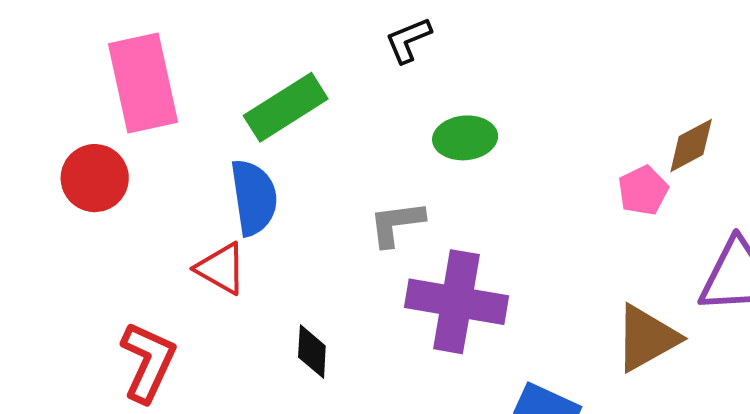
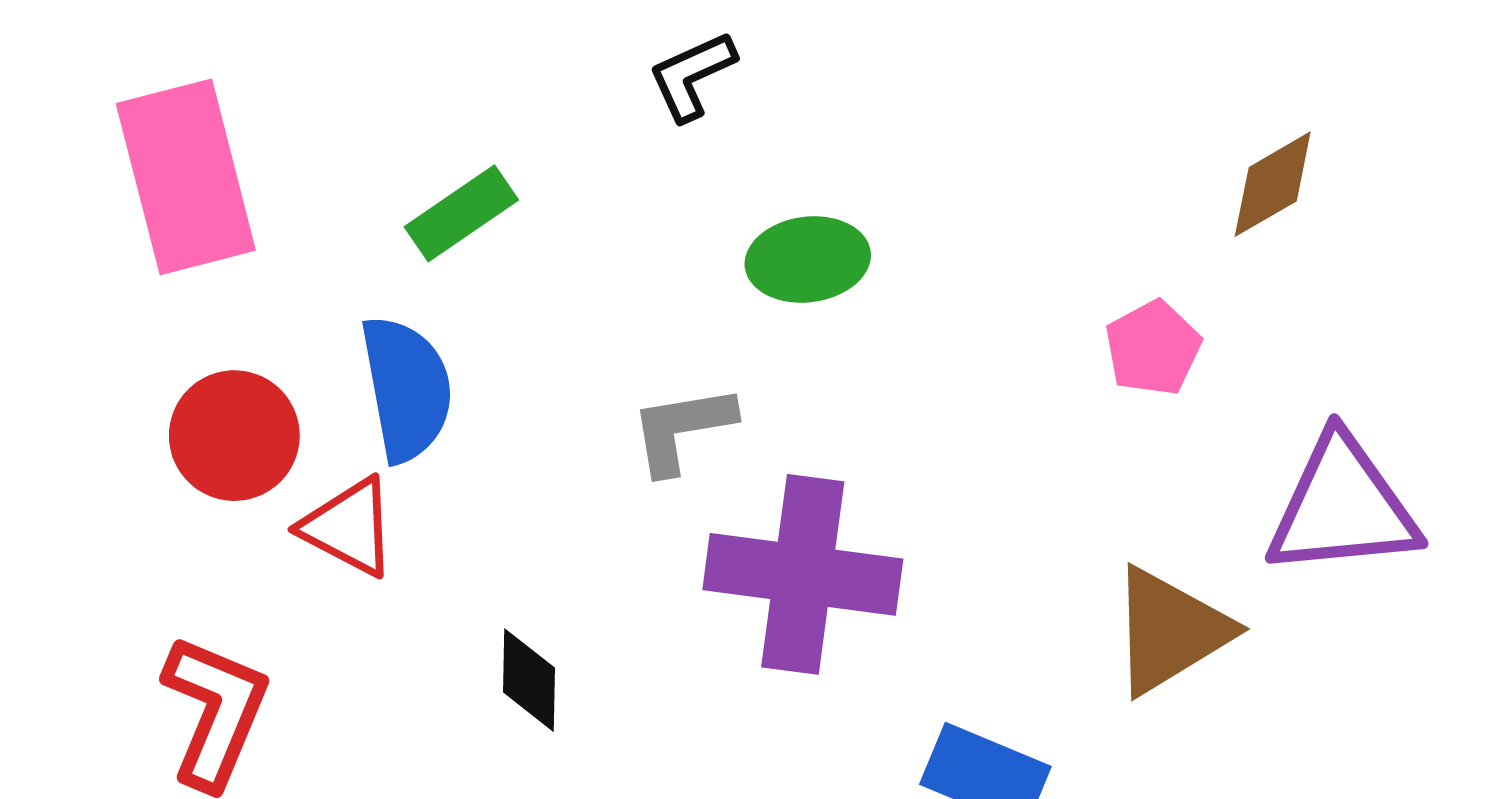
green rectangle: (286, 107) -> (461, 213), size x0.7
brown diamond: (691, 145) -> (1273, 184), moved
red circle: (95, 178) -> (234, 436), moved

